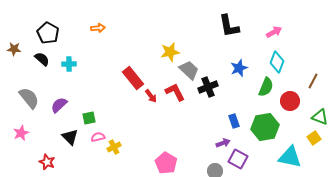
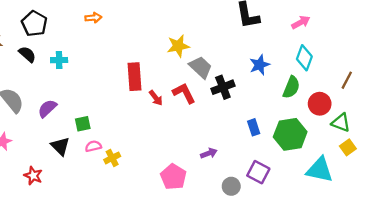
red rectangle: (133, 78) -> (135, 77), turned 35
green triangle: (320, 117) -> (341, 123), moved
purple arrow: (223, 143) -> (209, 153), moved

